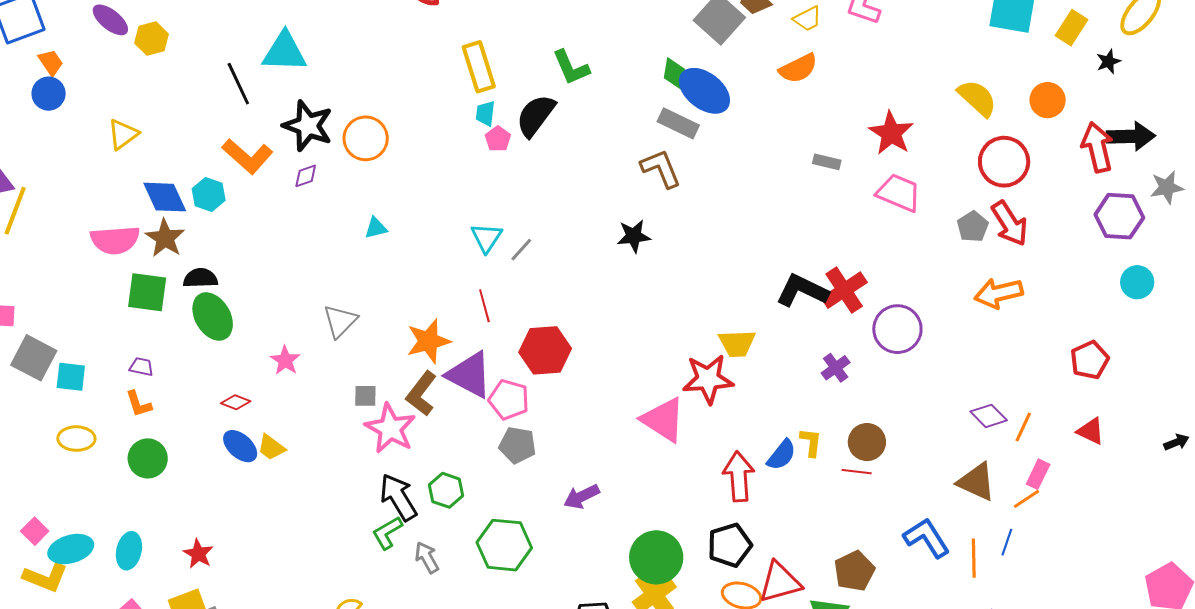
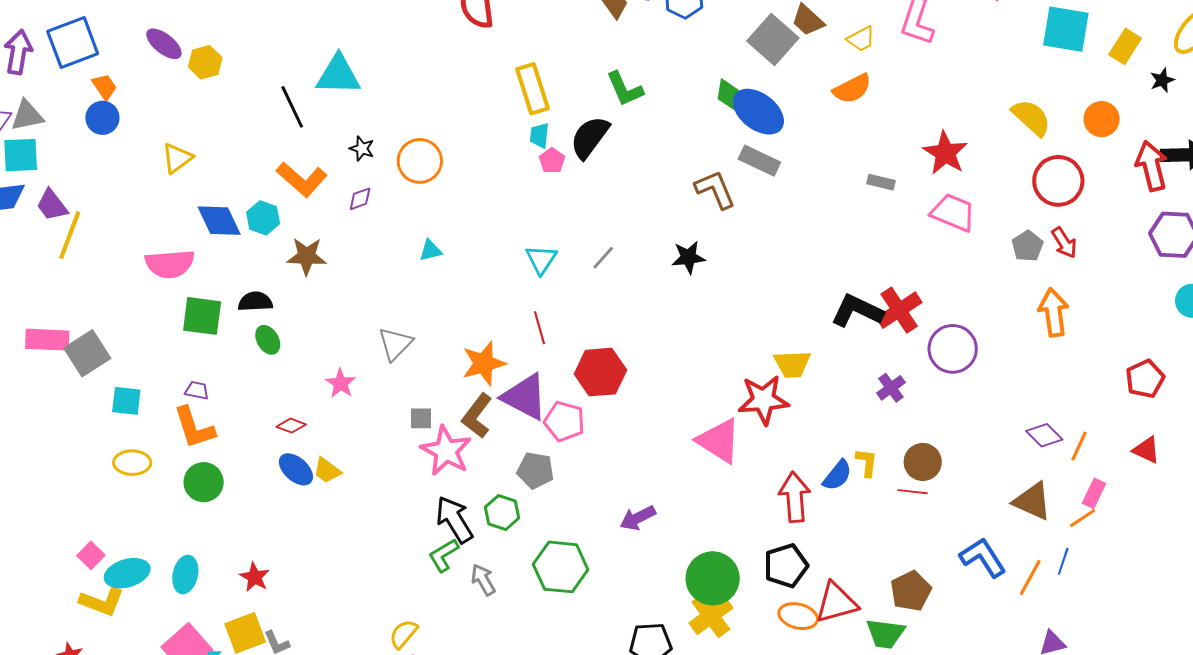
gray rectangle: (678, 123) -> (759, 161), moved
black star: (308, 126) -> (362, 149), size x0.5
red arrow: (1010, 223) -> (1064, 243), size x0.7
brown star: (165, 238) -> (307, 256), moved, turned -30
gray line: (521, 250) -> (603, 258), moved
orange arrow: (999, 293) -> (1054, 312), turned 96
green ellipse: (213, 316) -> (268, 340), size x0.6
gray square: (34, 358) -> (87, 353), moved, turned 30
orange L-shape: (139, 404) -> (194, 428), size x1.6
gray pentagon: (518, 445) -> (535, 470), moved
orange line: (974, 558) -> (1030, 577), turned 30

